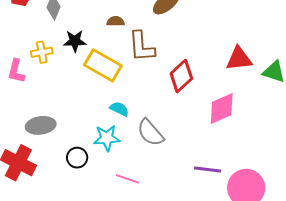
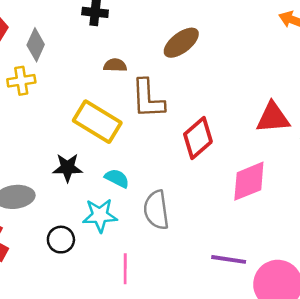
black star: (75, 41) -> (68, 168), moved
yellow cross: (42, 52) -> (21, 81), moved
gray semicircle: (150, 133) -> (156, 210), turned 32
pink line: (127, 179) -> (125, 269), turned 70

